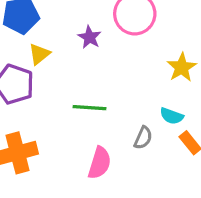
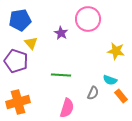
yellow triangle: (39, 54) -> (31, 43), turned -32
yellow star: (182, 67) -> (116, 51), turned -30

